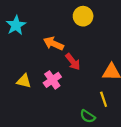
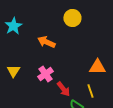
red arrow: (73, 62) -> (63, 89), moved
yellow triangle: (24, 81) -> (13, 71), moved, turned 48

